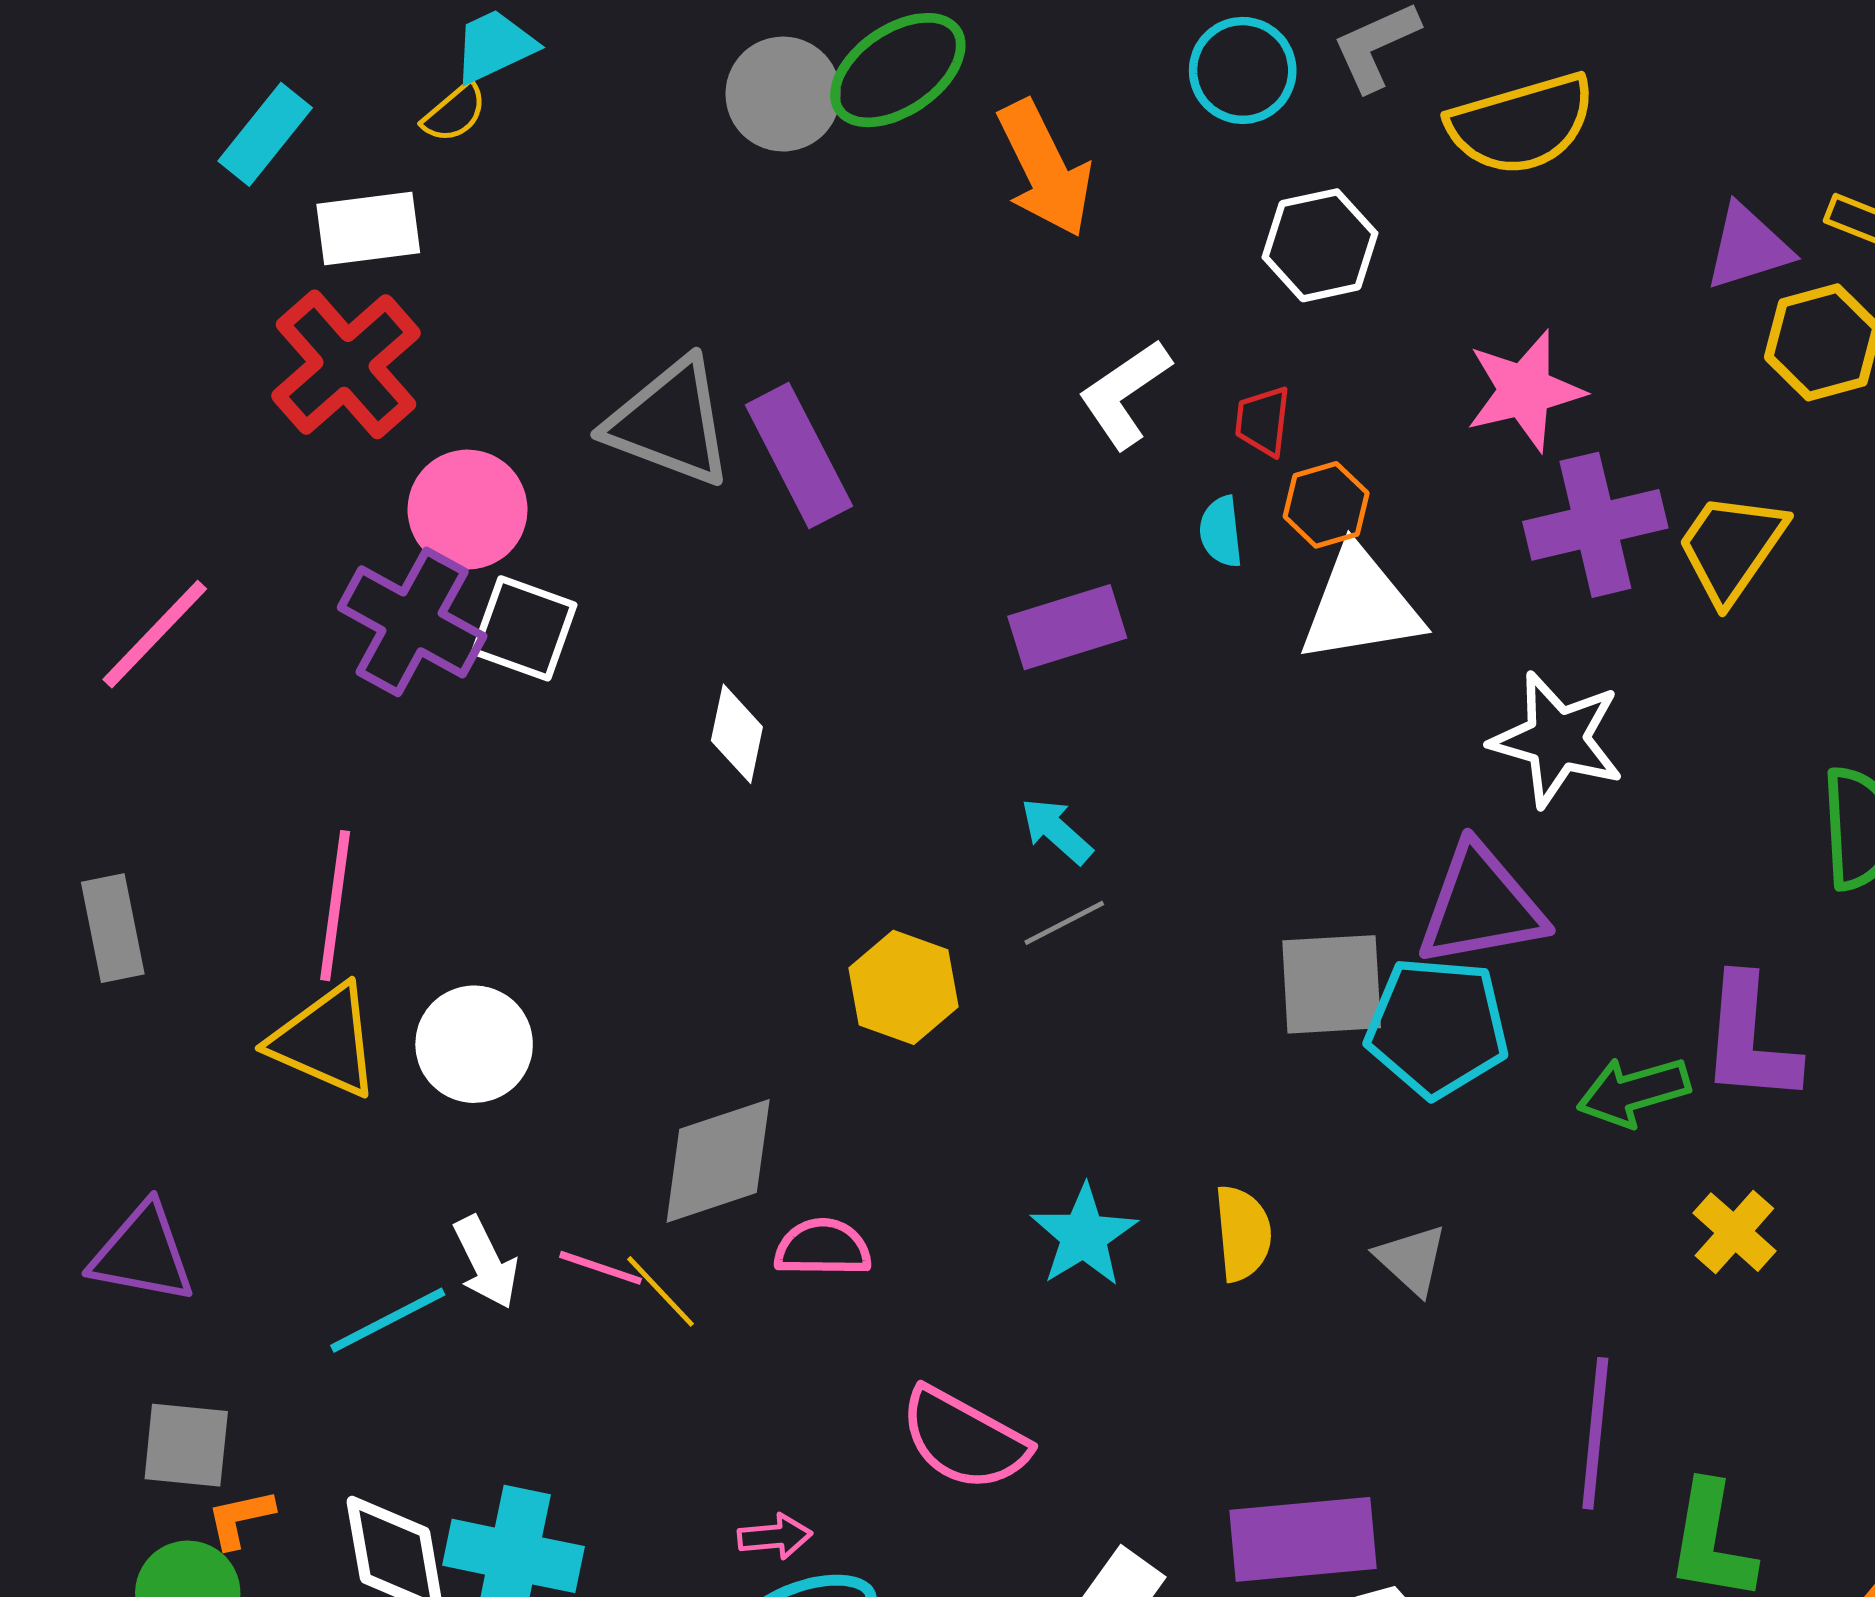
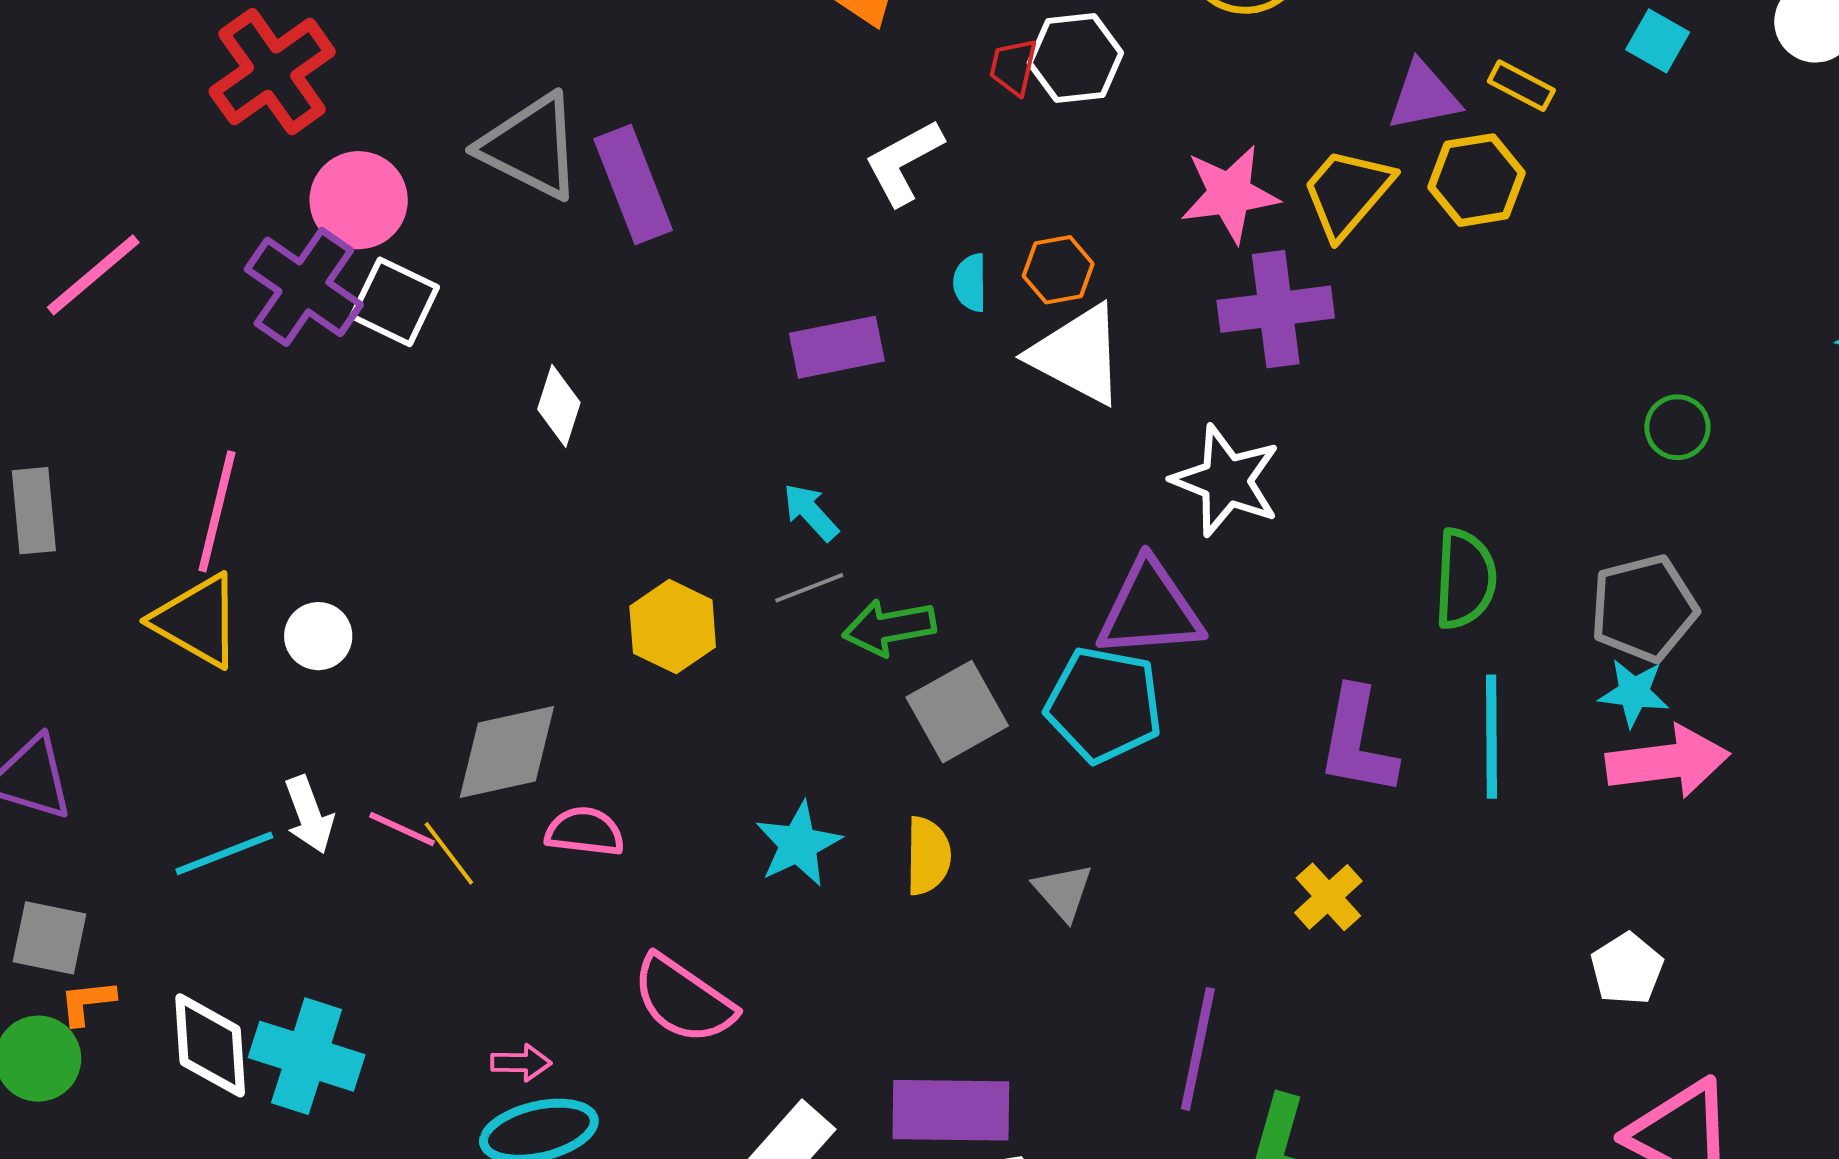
red trapezoid: (1263, 421) -> (1013, 67), moved
yellow trapezoid: (1731, 547) -> (1347, 193), moved
white triangle: (1360, 605) -> (1078, 355), turned 31
gray square: (1332, 984) -> (957, 712), moved, turned -32
white circle: (474, 1044) -> (318, 636), size x0.7
green arrow: (1633, 1092) -> (889, 627), moved

